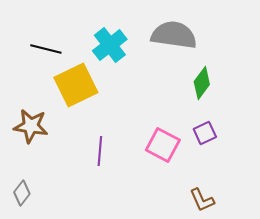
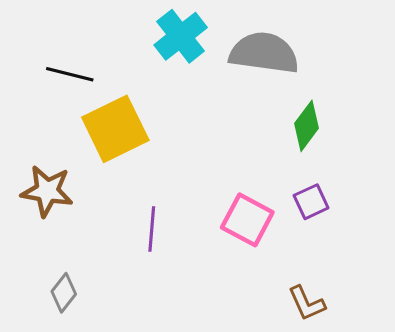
cyan cross: (110, 45) -> (181, 36), moved
gray diamond: (22, 193) -> (64, 293), moved

